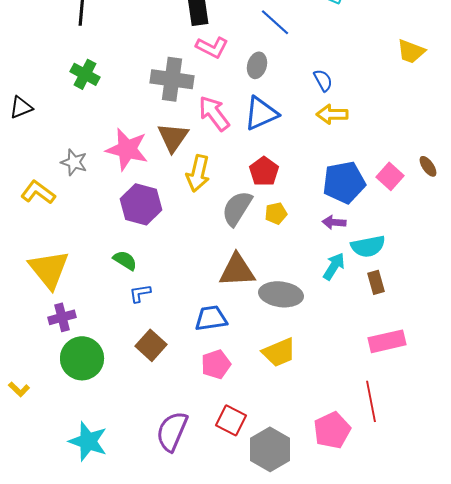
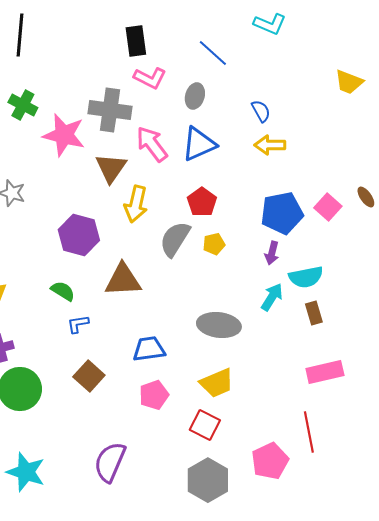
pink star: (127, 149) -> (64, 135), moved
purple arrow: (334, 222) -> (272, 253), turned -80
brown triangle: (237, 270) -> (123, 280), moved
red square: (231, 420) -> (205, 425), moved

